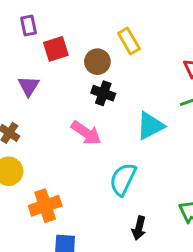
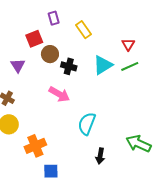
purple rectangle: (29, 26) -> (54, 18), moved
brown circle: (97, 62) -> (50, 54), moved
cyan triangle: (150, 126) -> (103, 65), moved

